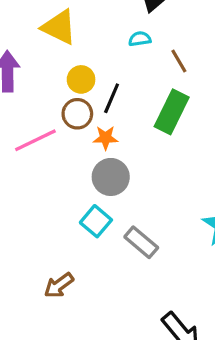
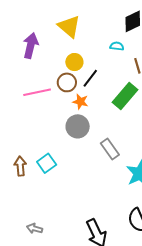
cyan square: (96, 221) -> (47, 163), moved
gray rectangle: (141, 242) -> (110, 149), moved
brown arrow: (59, 285) -> (20, 166), moved, turned 108

